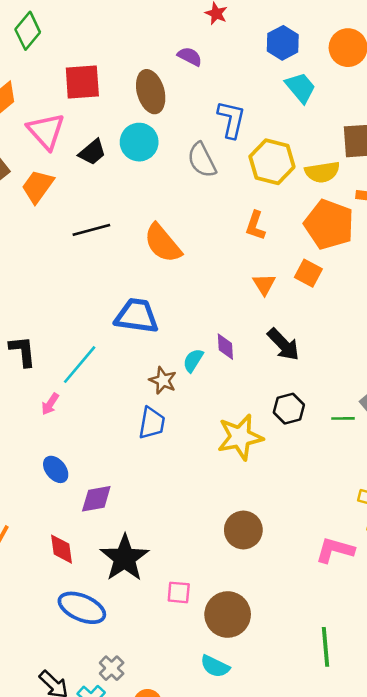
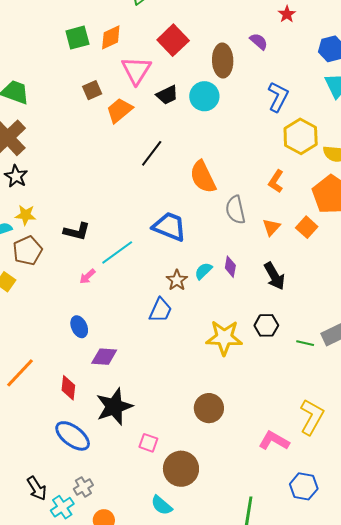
red square: (82, 82) -> (173, 40), turned 36
gray semicircle: (202, 160) -> (235, 210), moved
black line: (91, 230) -> (152, 153), turned -52
black L-shape: (23, 351) -> (77, 231), turned 96

